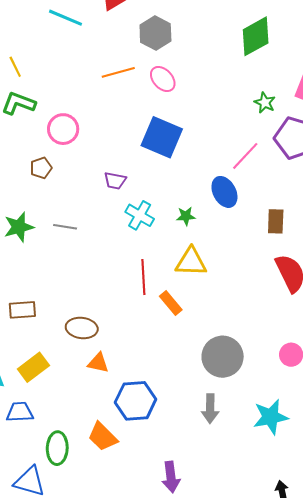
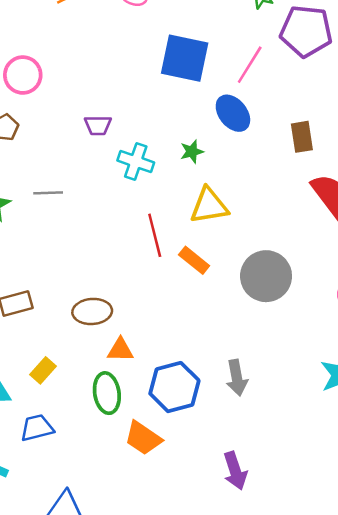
blue square: (162, 137) -> (185, 58), moved
gray circle: (223, 357) -> (266, 276), moved
yellow rectangle: (33, 367) -> (43, 370), size x0.7
gray arrow: (210, 409) -> (237, 378), moved
green ellipse: (57, 448) -> (107, 393), moved

